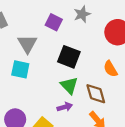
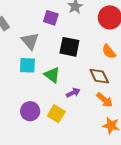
green triangle: (69, 85) -> (52, 75), moved

